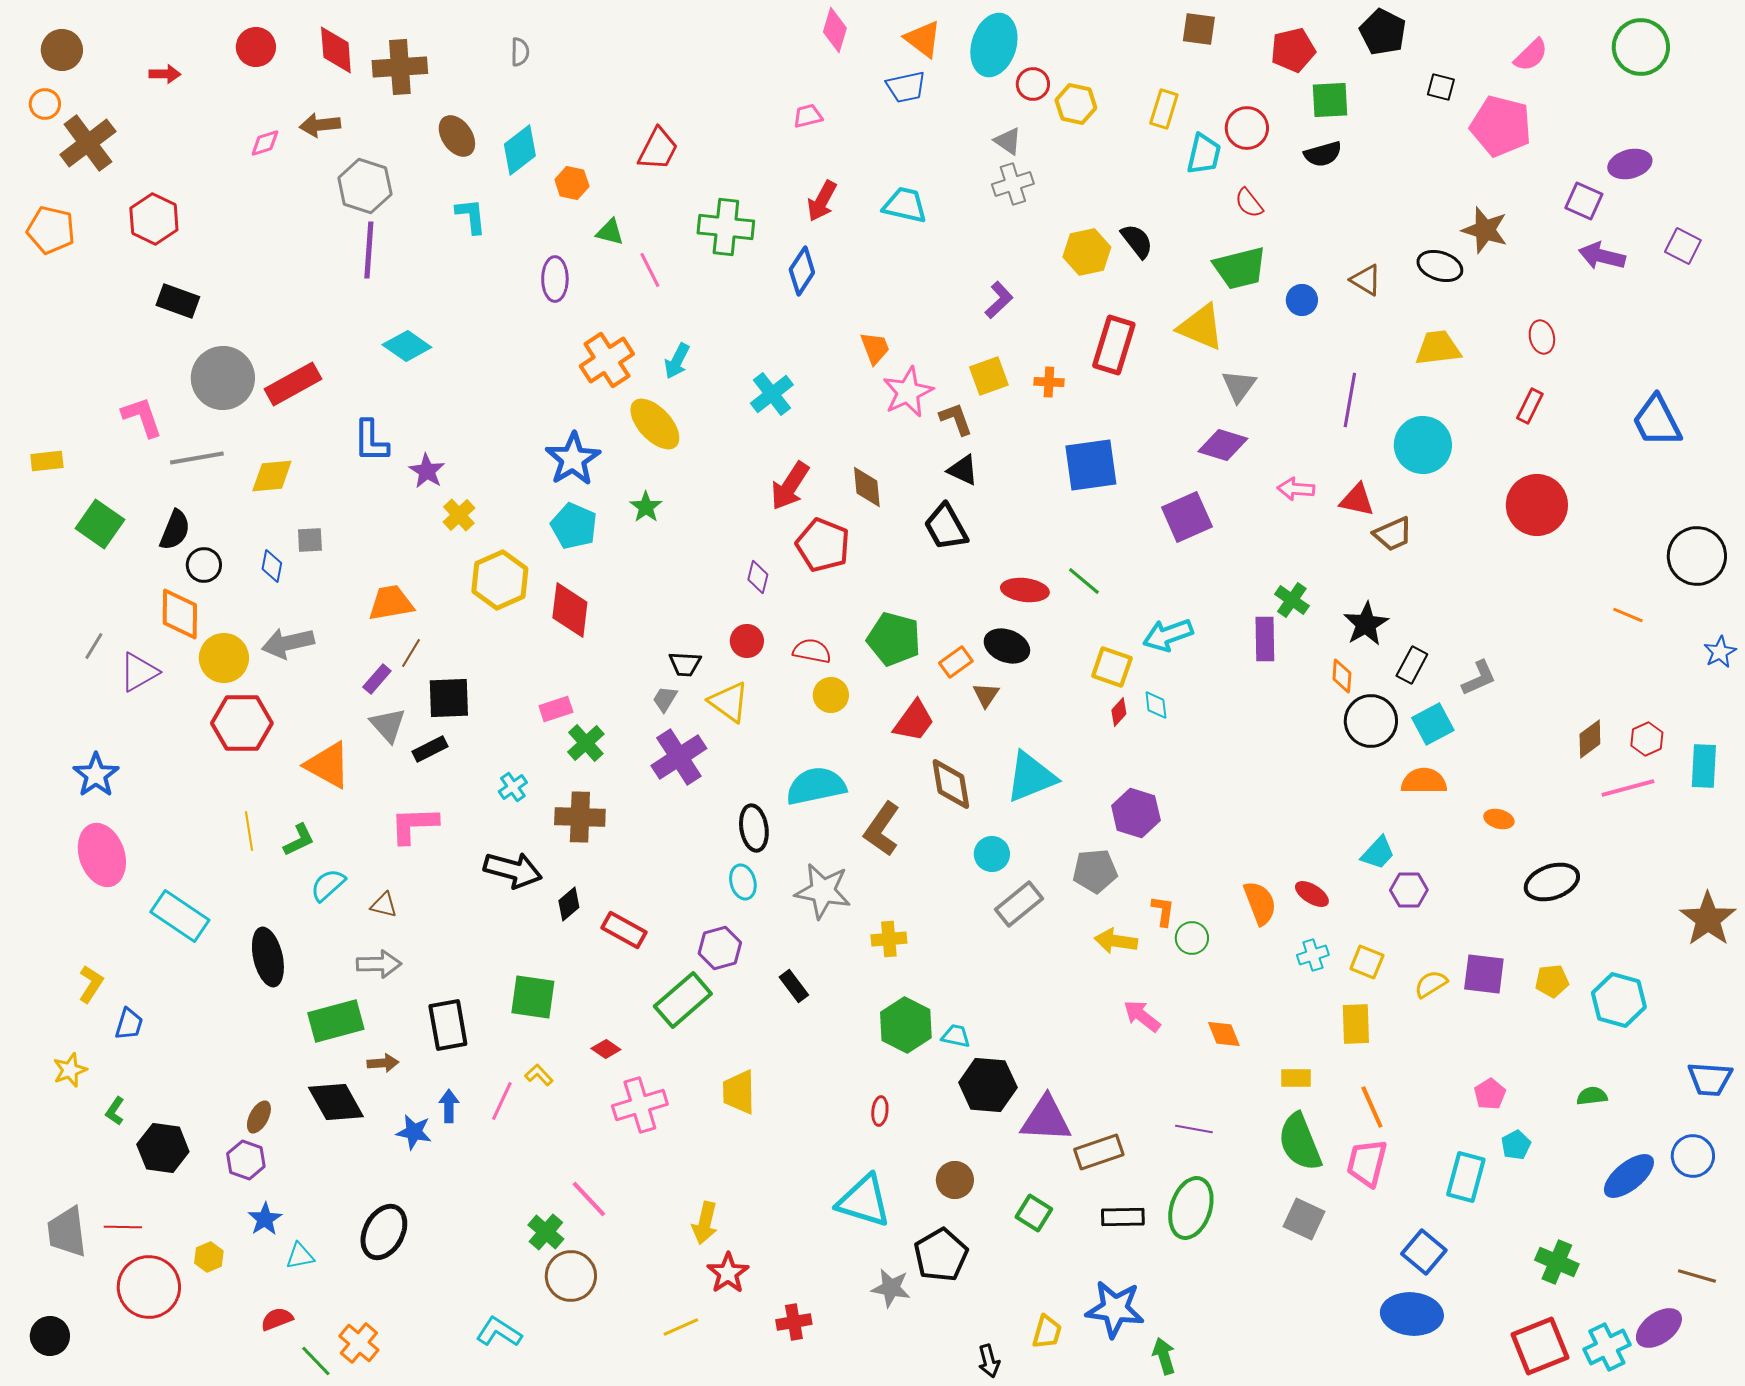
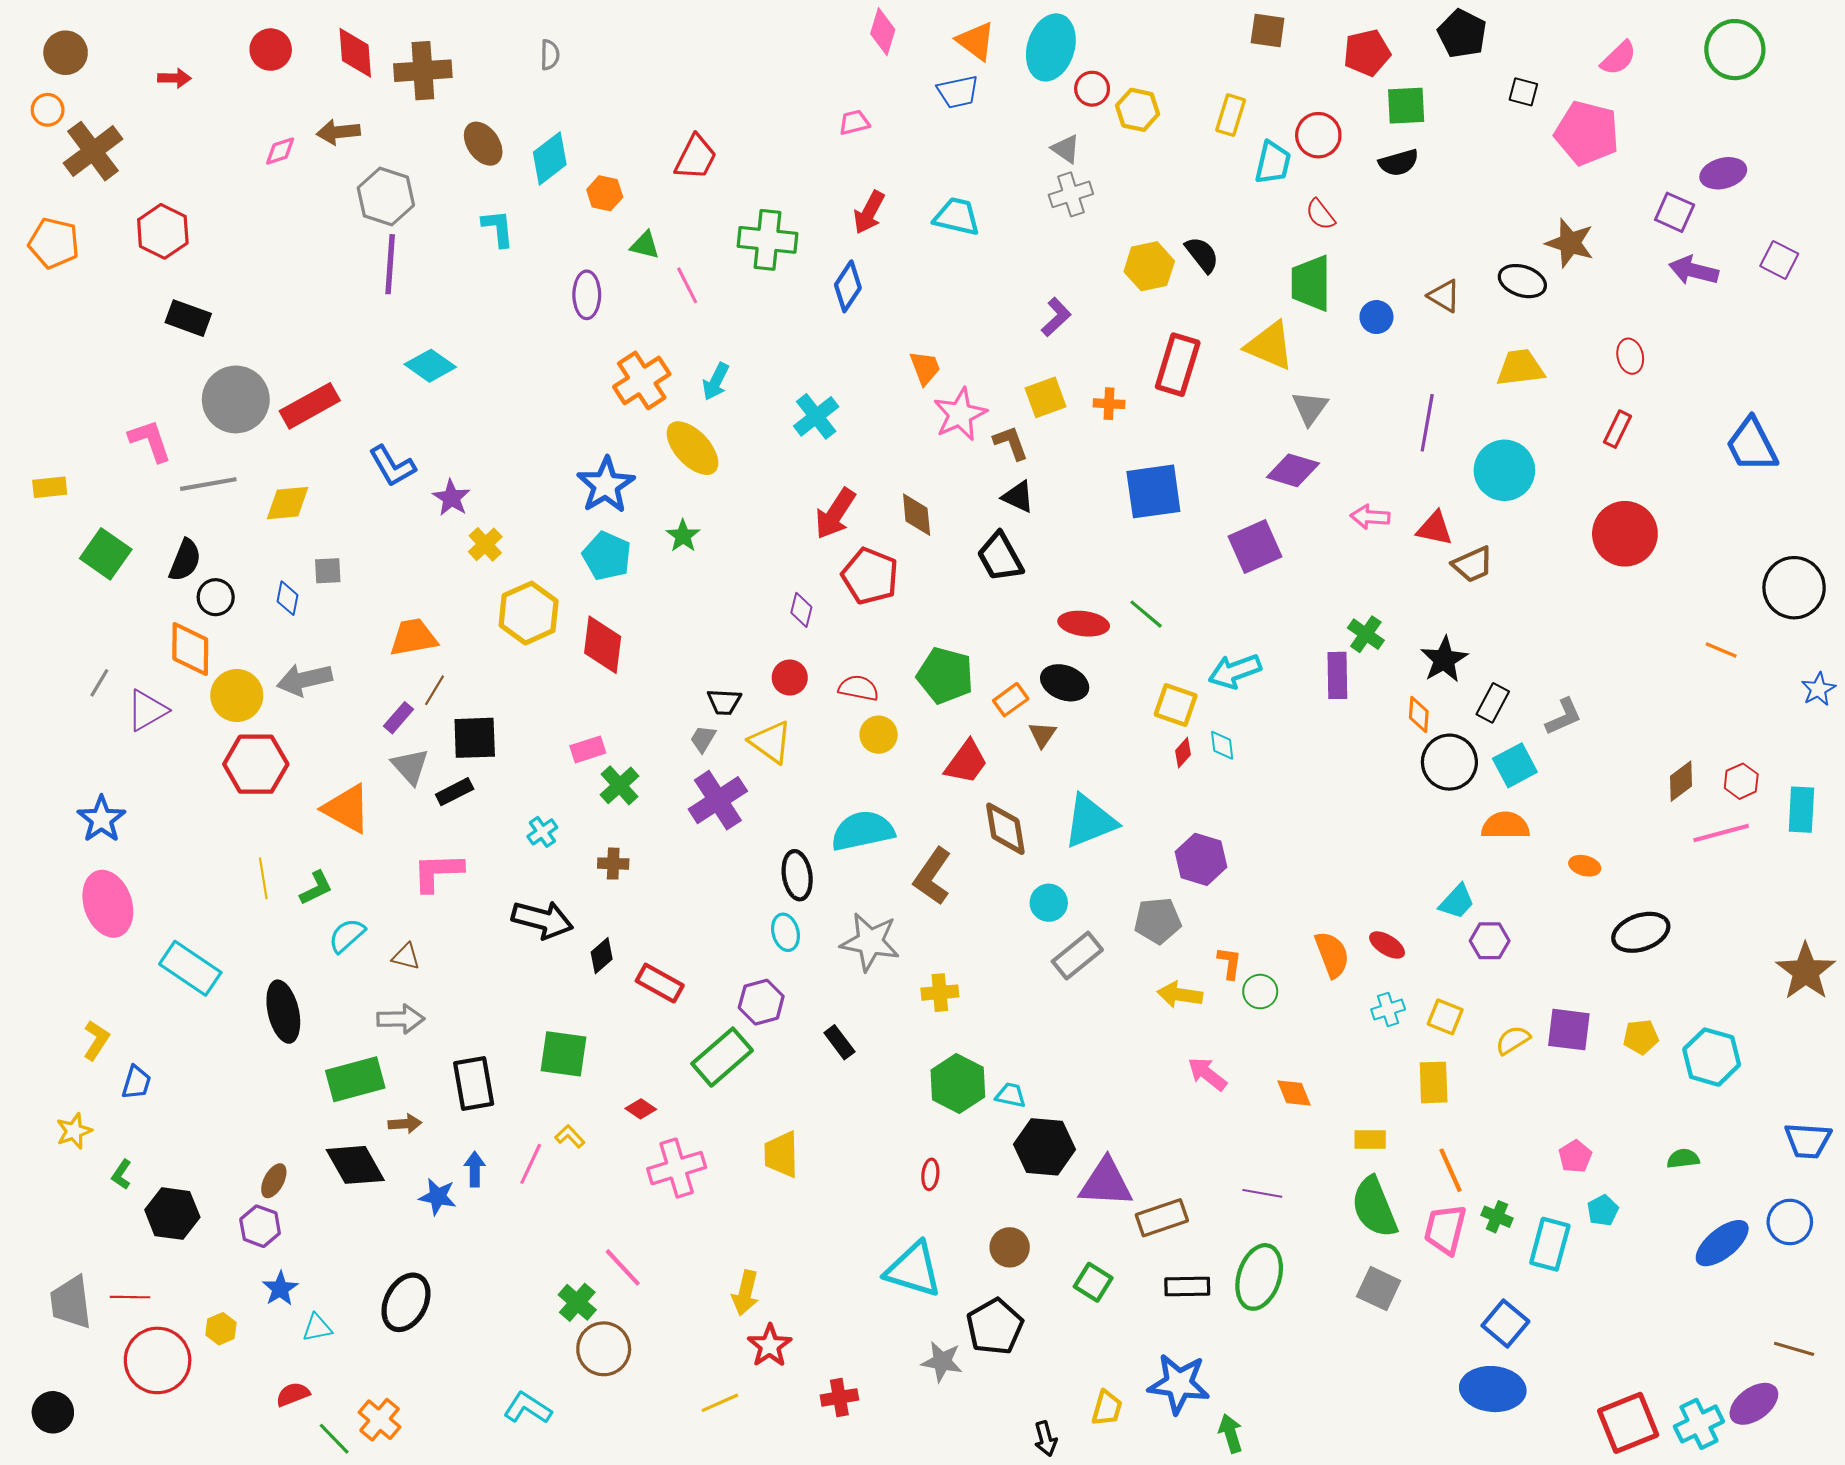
green trapezoid: (1240, 268) -> (1311, 283), turned 104
blue L-shape: (371, 441) -> (392, 466), turned -30
brown cross: (580, 817) -> (613, 864), size x0.6
green cross: (1557, 1262) -> (1497, 1217), moved, size x0.7

